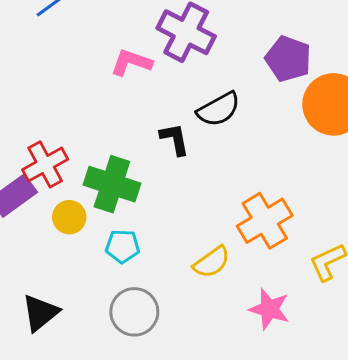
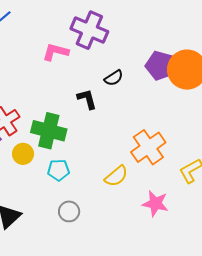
purple pentagon: (288, 59) -> (160, 66), moved
black semicircle: (219, 109) -> (114, 78), size x0.7
gray circle: (134, 312) -> (69, 211), size x0.7

